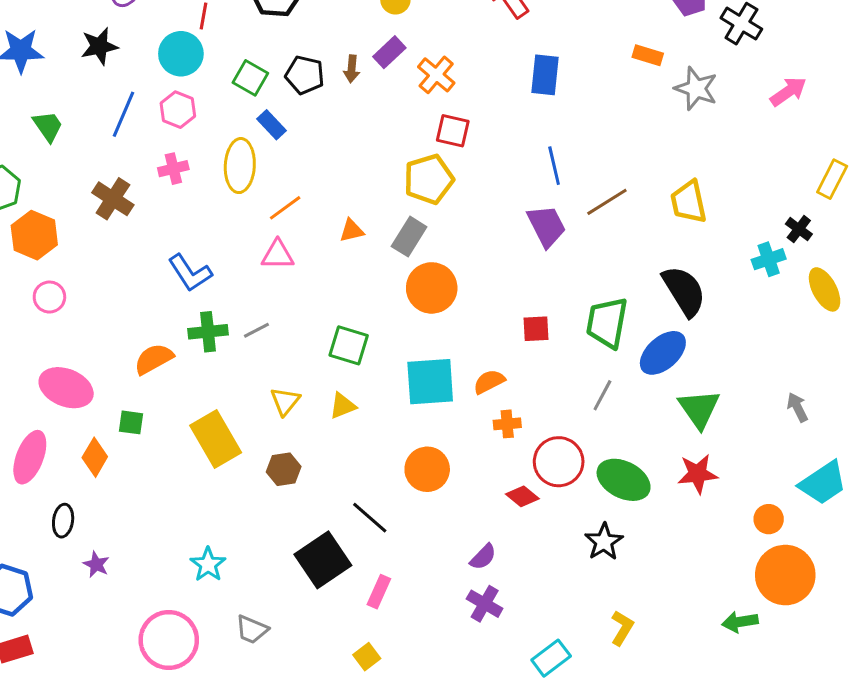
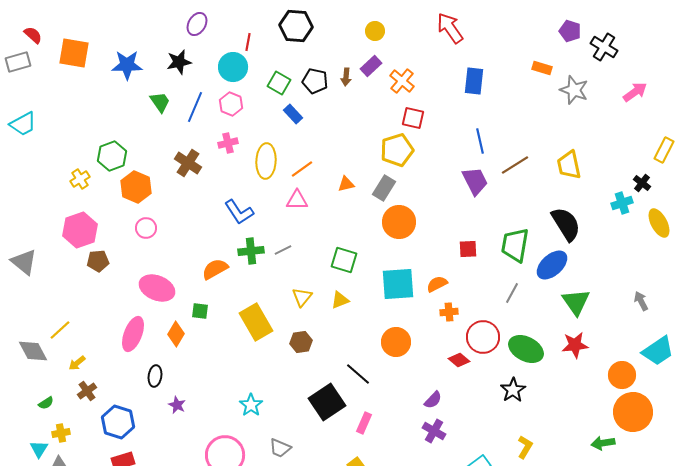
green trapezoid: (48, 126) -> (160, 102), moved
yellow ellipse: (240, 166) -> (266, 161), moved
orange circle: (769, 519) -> (622, 375), size x1.4

